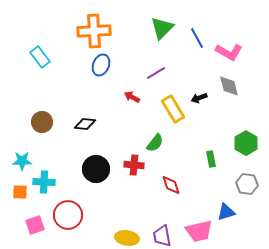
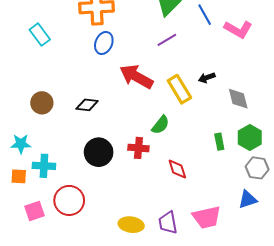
purple line: (156, 73) -> (167, 40), moved
gray diamond: (229, 86) -> (238, 99), moved
red arrow: (132, 97) -> (136, 77), size x2.0
green hexagon: (246, 143) -> (250, 137), moved
blue triangle: (226, 212) -> (248, 199), moved

